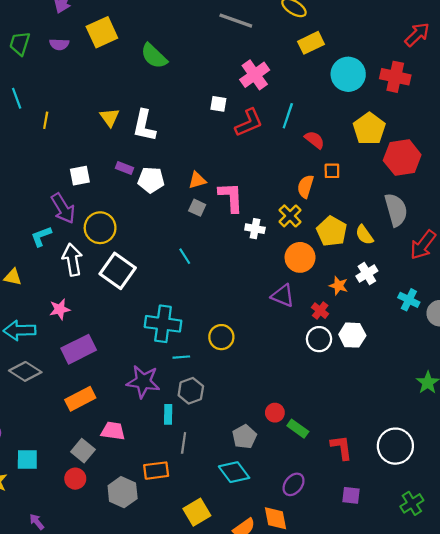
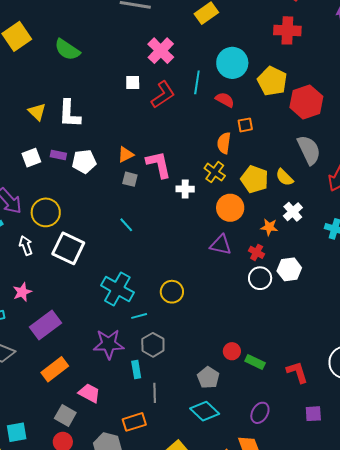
cyan circle: (348, 74) -> (232, 63), moved
white square: (80, 176) -> (31, 158), moved
white arrow: (72, 260) -> (26, 246), size x0.7
cyan cross: (163, 324) -> (117, 289), turned 32
pink trapezoid: (113, 431) -> (89, 393), turned 30

